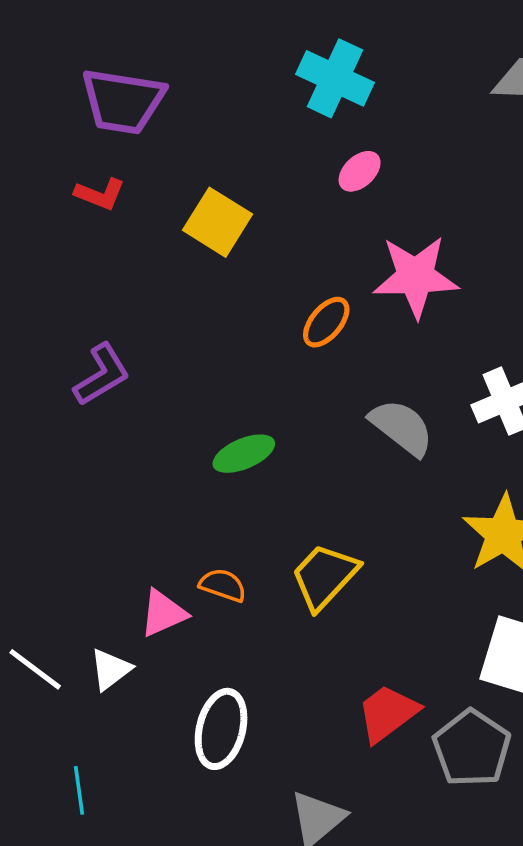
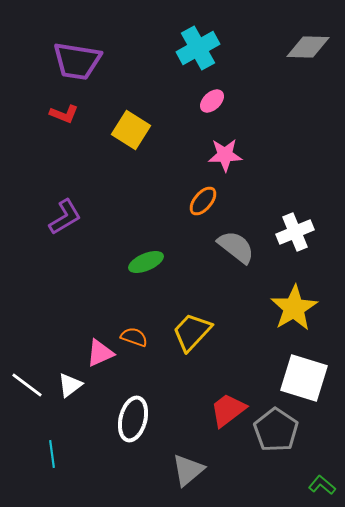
cyan cross: (335, 78) -> (198, 48), turned 36
pink star: (416, 277) -> (225, 155), moved, size x0.7
orange ellipse: (326, 322) -> (203, 201), moved

